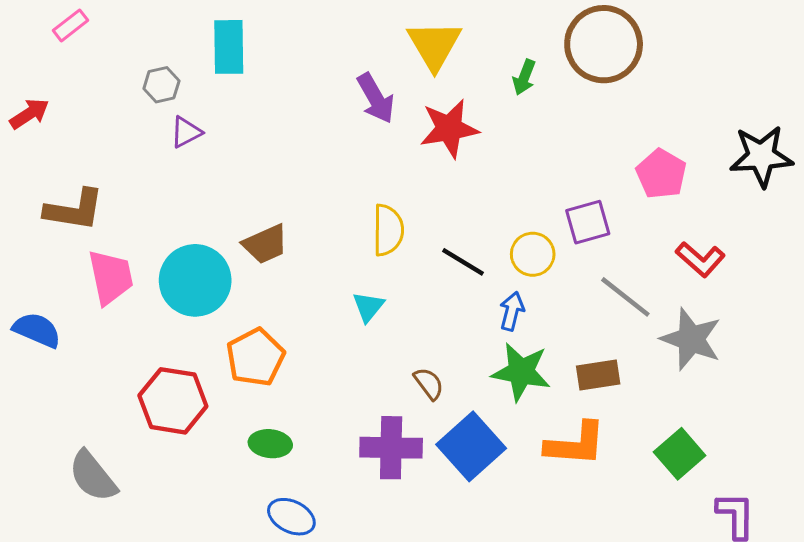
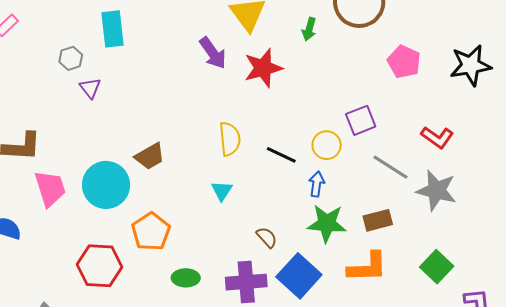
purple triangle: (186, 132) -> (90, 88), turned -35
pink pentagon: (661, 174) -> (404, 62), moved
green ellipse: (270, 444) -> (186, 278), moved

